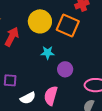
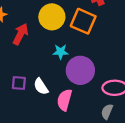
purple circle: (65, 69) -> (80, 70), size x1.6
white semicircle: (28, 98) -> (41, 86), moved, turned 84

